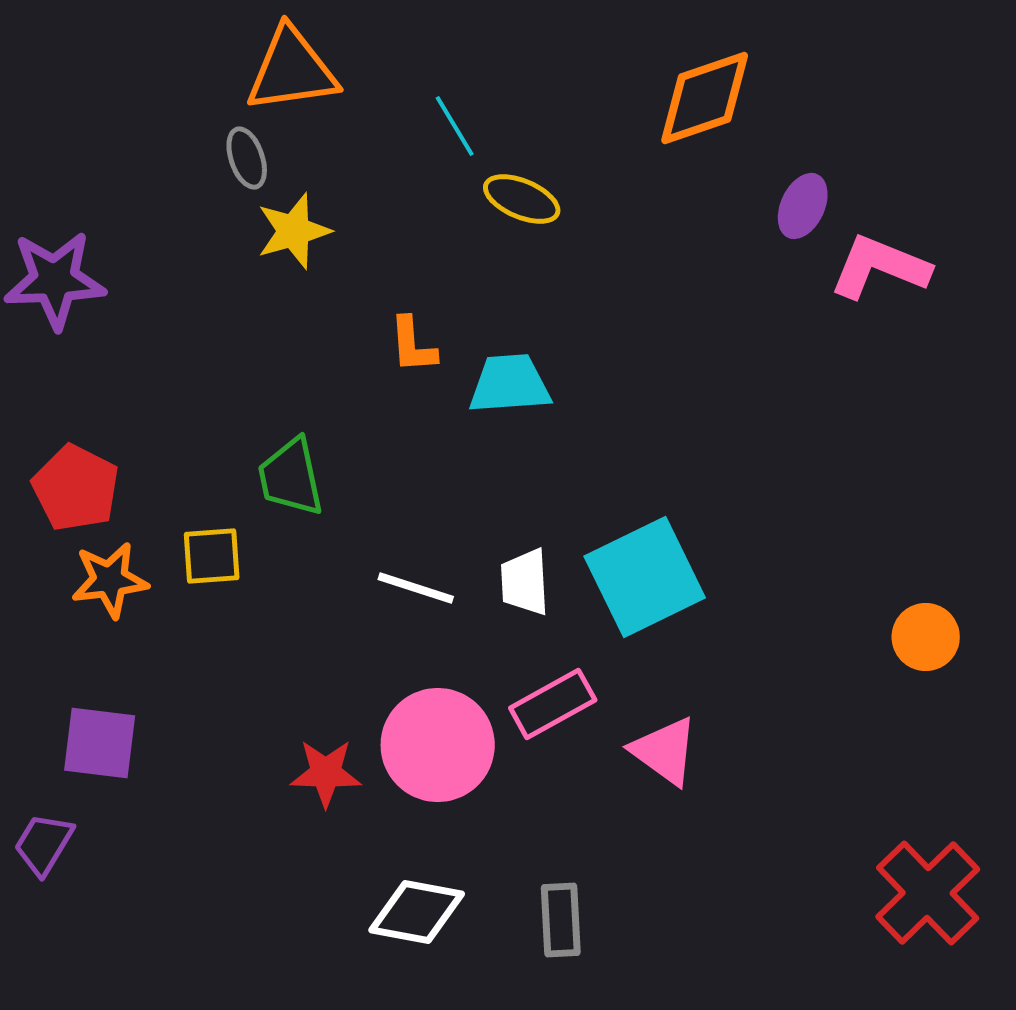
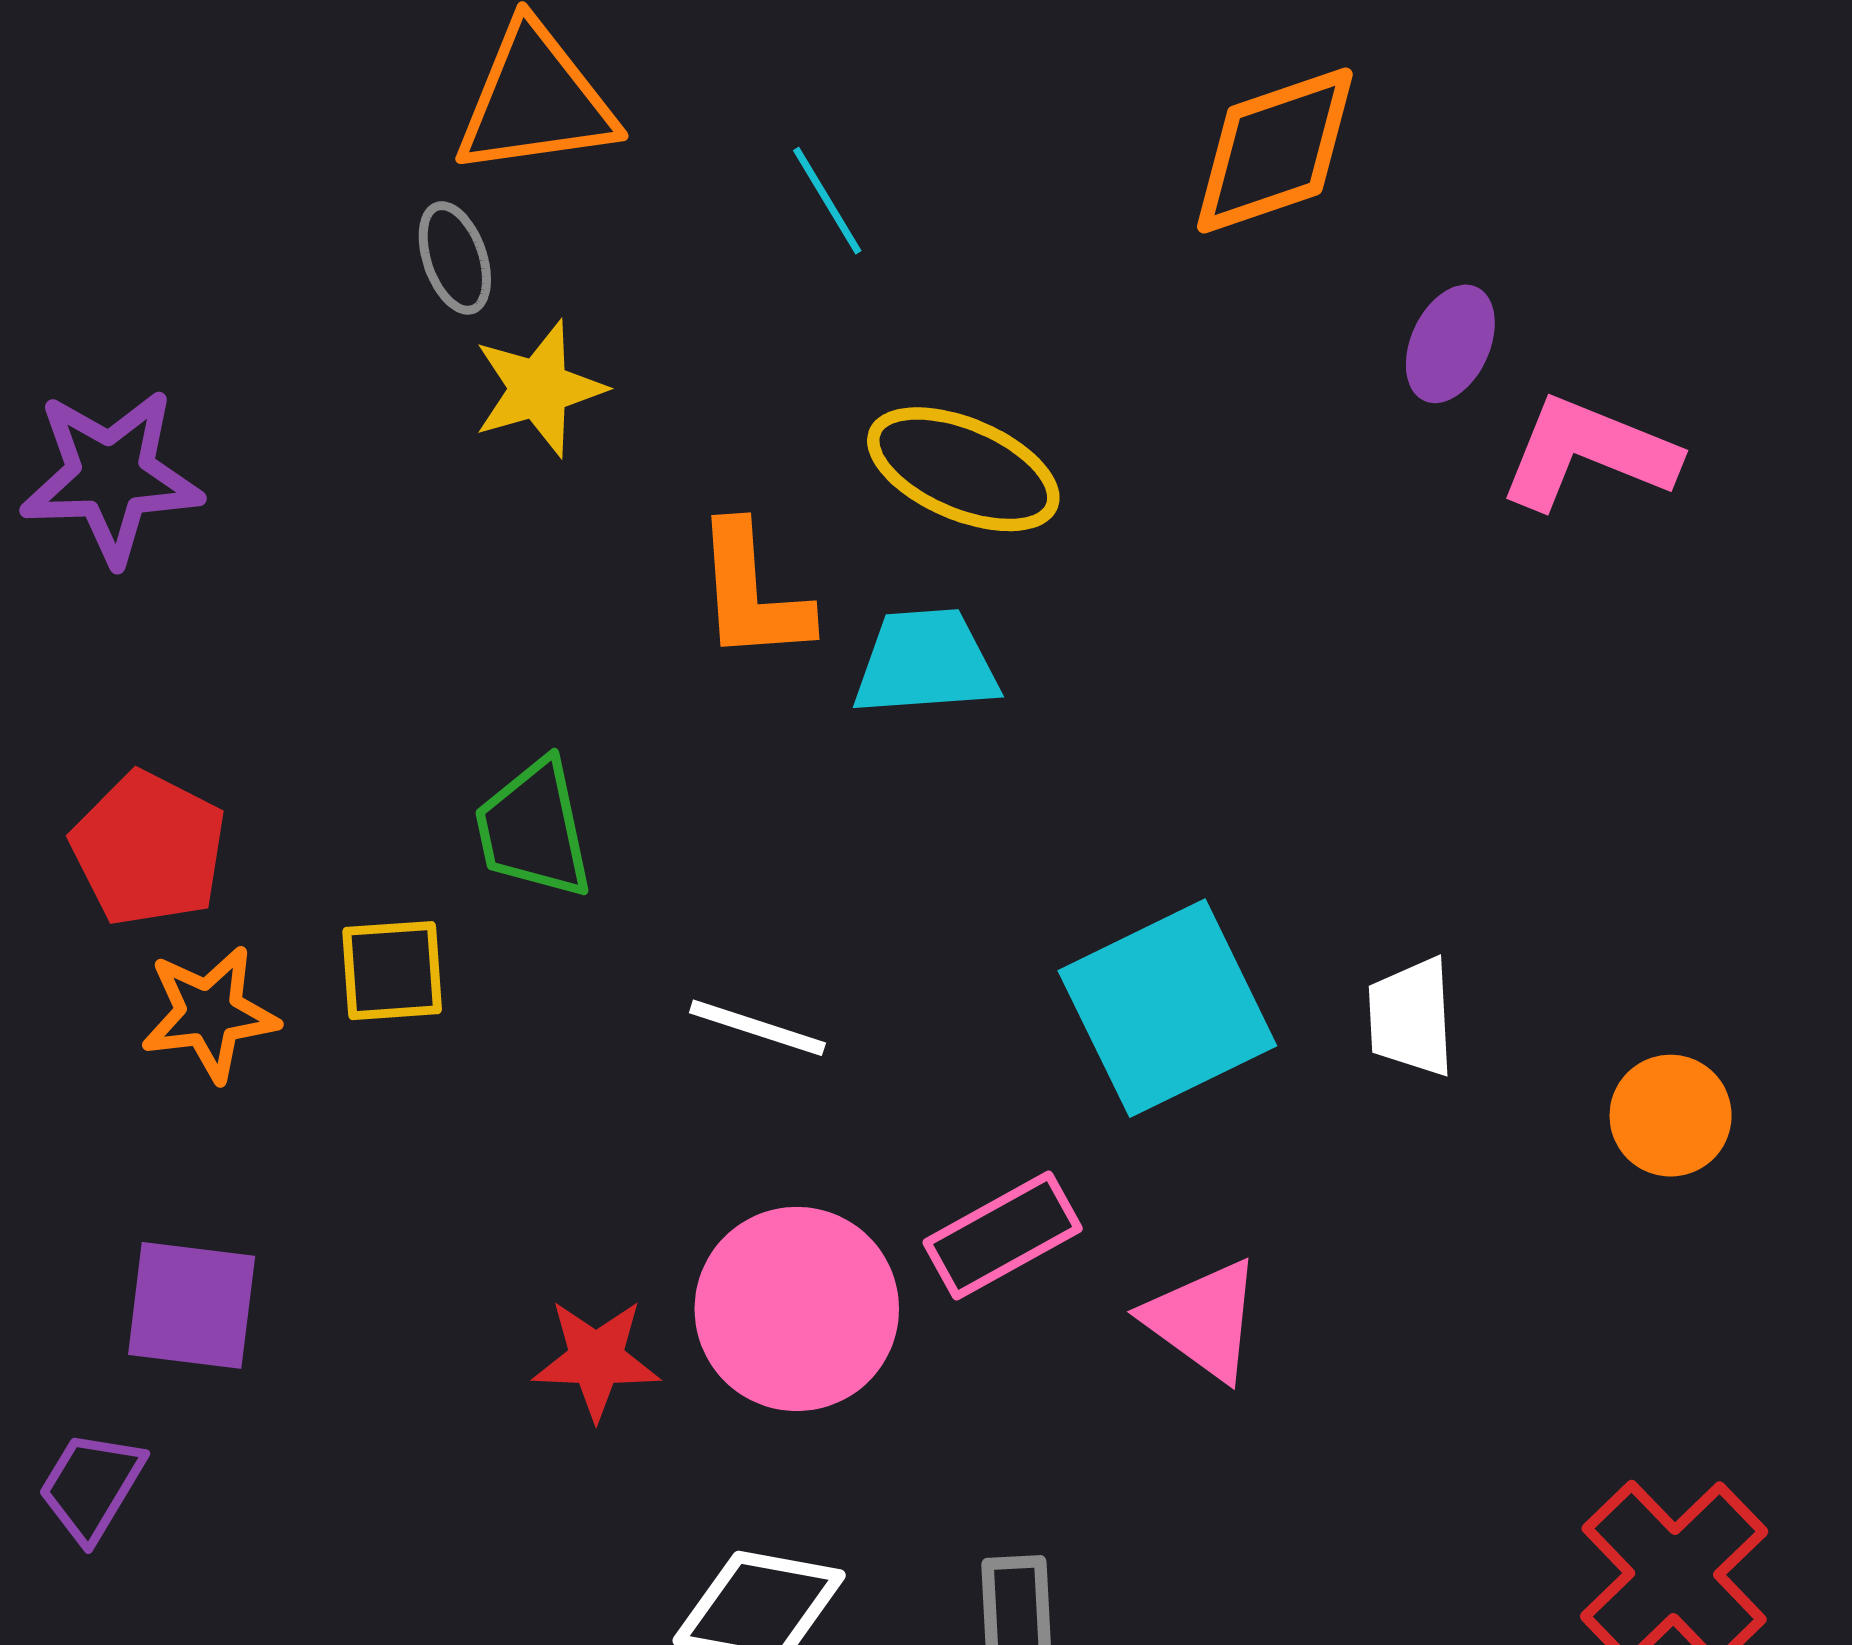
yellow ellipse: (522, 199) -> (963, 469), moved, size x1.4
orange L-shape: (413, 345) -> (752, 593), size x1.4
white trapezoid: (525, 582) -> (1411, 1017), moved

